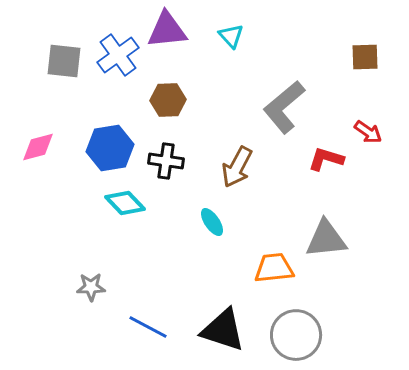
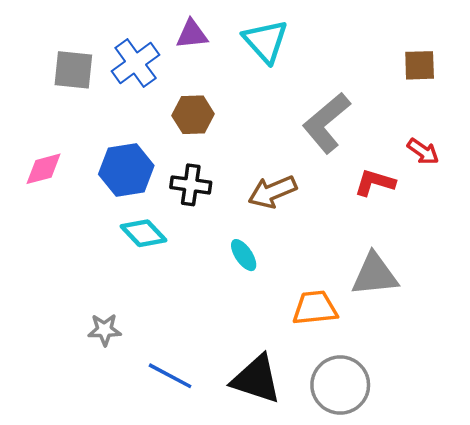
purple triangle: (167, 30) -> (192, 34), size x0.7
cyan triangle: (231, 36) -> (265, 41), size x1.6
brown arrow: (237, 167) -> (272, 192), turned 39

